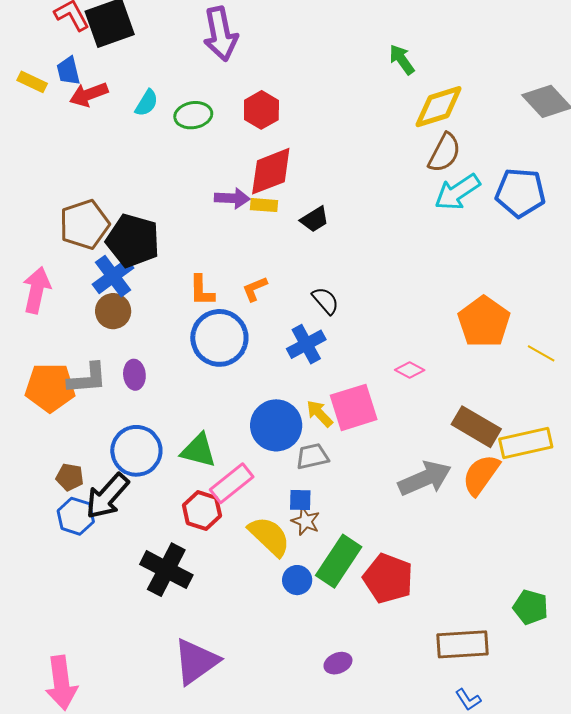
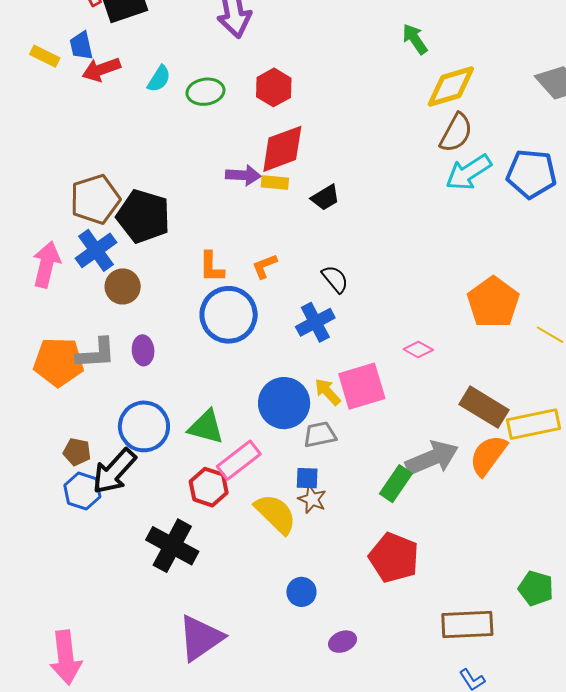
blue cross: (113, 276) -> (96, 250), moved
green rectangle: (339, 561) -> (396, 484), moved, size x0.7
blue circle: (297, 580) -> (301, 592), moved

